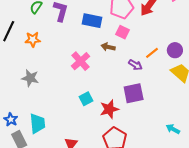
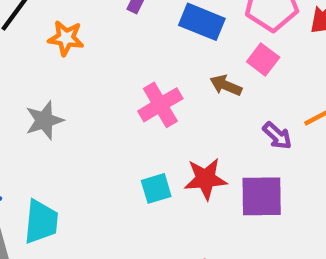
gray star: (30, 78) -> (44, 120), turned 30
red star: (109, 109) -> (206, 179), moved

